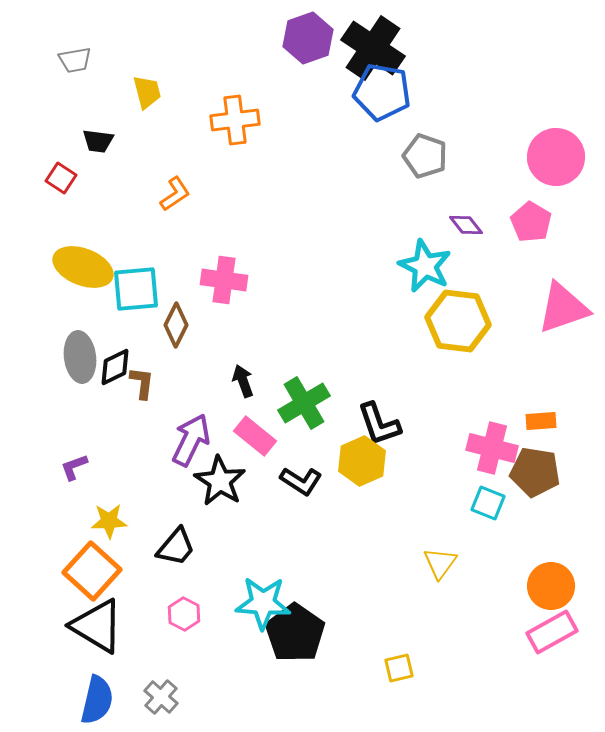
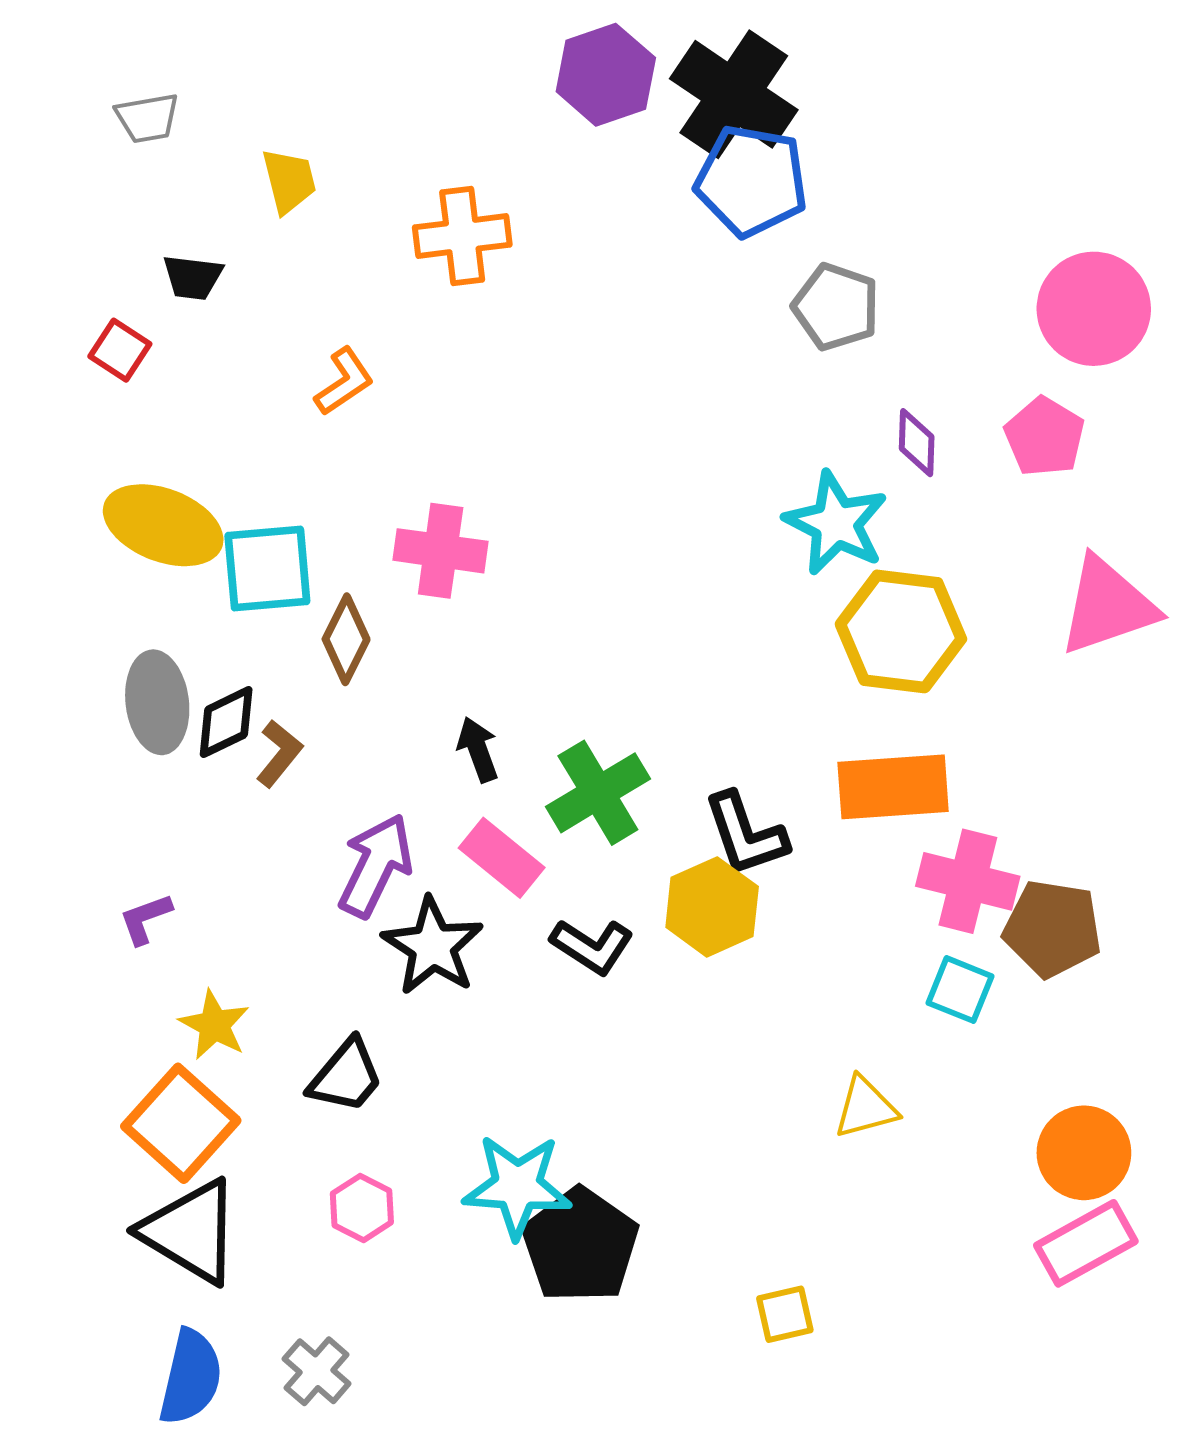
purple diamond: (466, 225) -> (917, 443), turned 40
brown L-shape: (142, 383) -> (279, 753), turned 32
orange rectangle: (541, 421) -> (893, 787), moved, size x1.8
yellow star: (109, 521) -> (214, 1025), turned 30
yellow triangle: (440, 563) -> (866, 1108), turned 39

